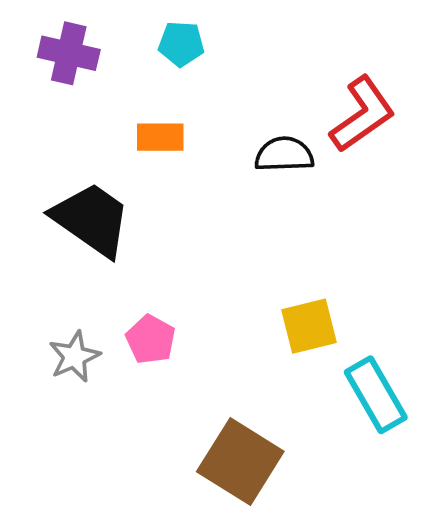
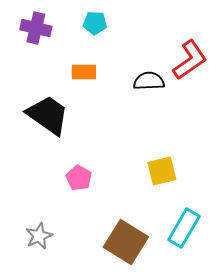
gray star: (74, 357) -> (39, 236), moved
cyan rectangle: (376, 395) -> (184, 228), moved, turned 60

